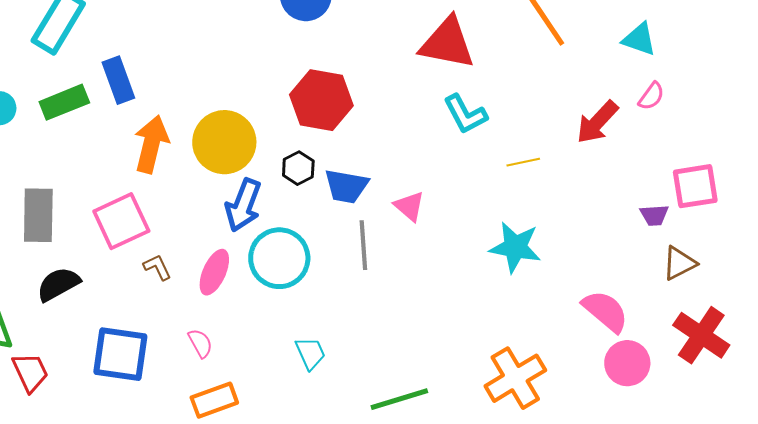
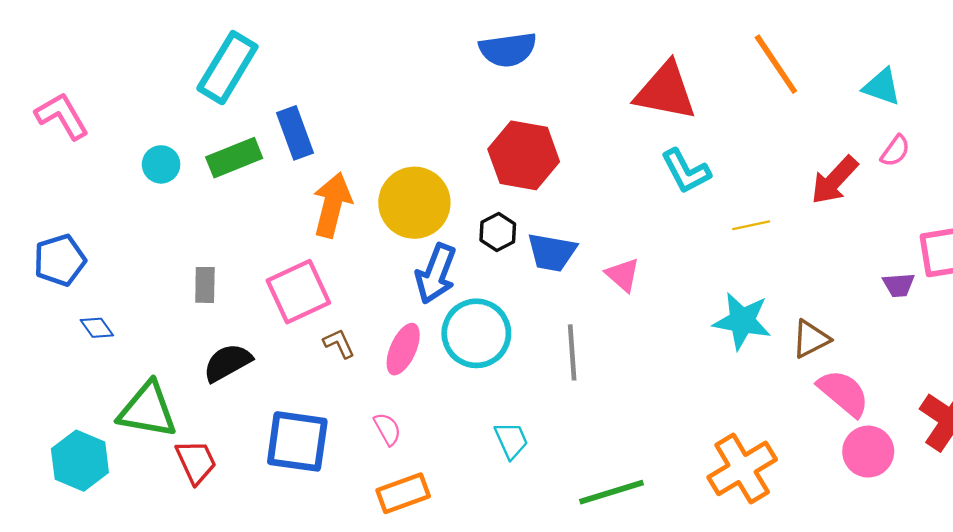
gray rectangle: (38, 215) -> (205, 285), size x0.6
gray line: (363, 245) -> (572, 352), moved
brown triangle: (679, 263) -> (811, 339), moved

